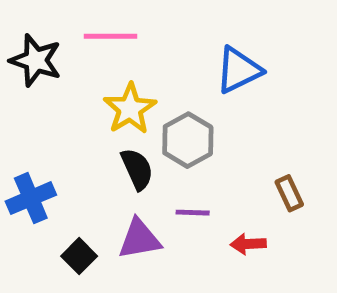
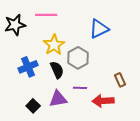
black star: (36, 60) -> (15, 25), turned -30
blue cross: (31, 198) -> (28, 67), moved
red arrow: (248, 244) -> (103, 101), size x1.5

